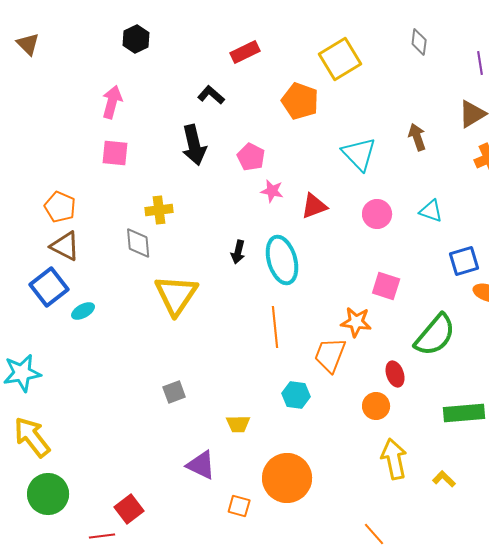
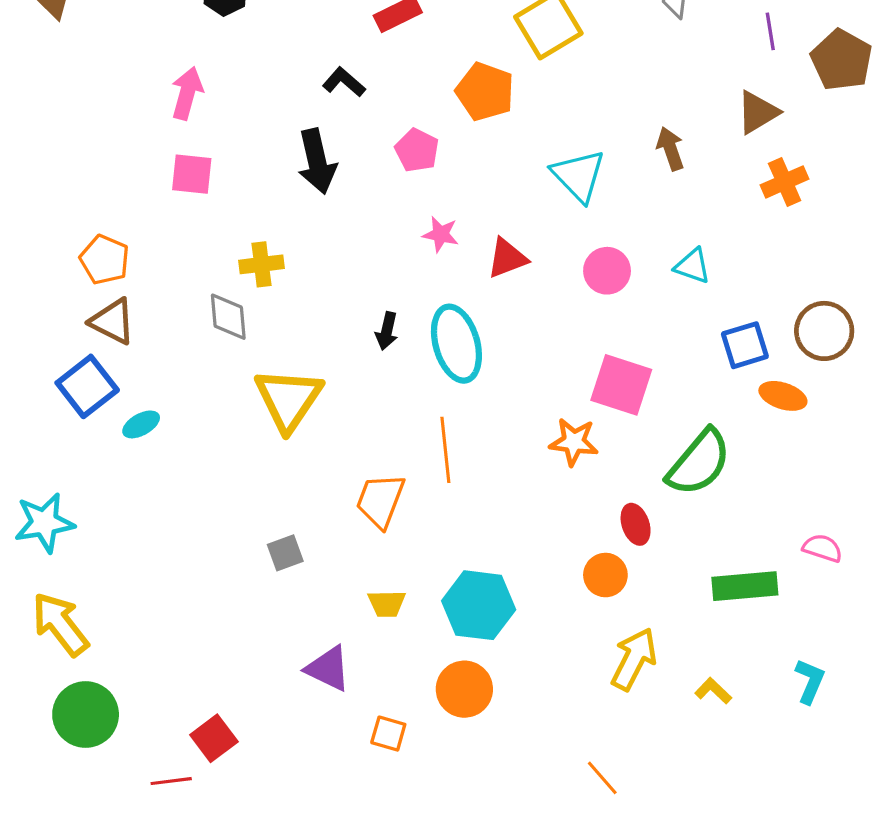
pink pentagon: (251, 157) -> (417, 150), moved
pink square: (386, 286) -> (621, 385), size x1.4
orange trapezoid: (330, 355) -> (380, 501), moved
cyan hexagon: (296, 395) -> (479, 605), moved, size x1.6
yellow arrow: (394, 459) -> (634, 659), turned 39
orange circle: (287, 478) -> (464, 689), size x0.7

